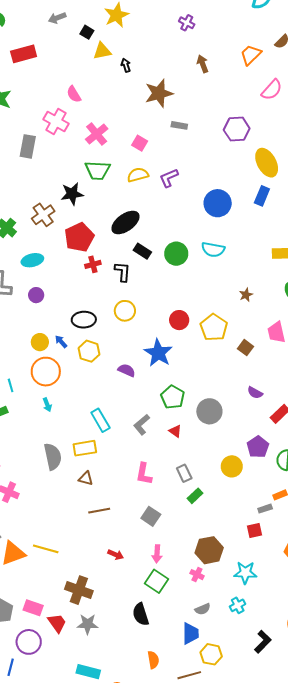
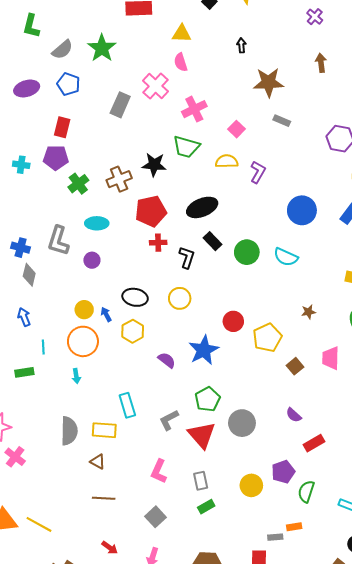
yellow triangle: (102, 51) -> (182, 34), moved
purple L-shape: (169, 178) -> (258, 172), turned 130
red triangle: (175, 431) -> (202, 435), size x2.0

